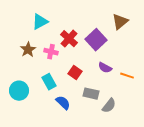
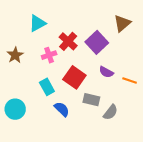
brown star: (28, 50) -> (15, 55), moved
pink cross: (51, 52) -> (49, 55), turned -32
red square: (75, 73) -> (74, 77), size x1.5
cyan circle: (19, 91) -> (15, 109), moved

